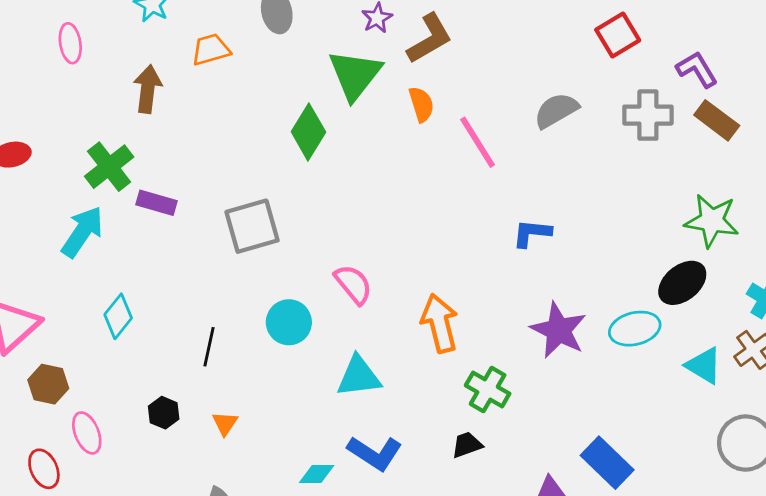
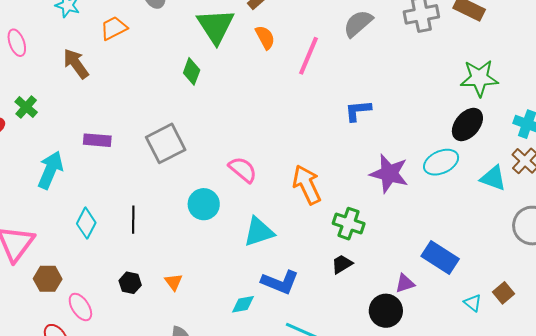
brown arrow: (148, 89) -> (76, 64), turned -32
green diamond: (308, 132) -> (192, 71), size x0.7
pink line: (478, 142) -> (309, 56), turned 66
green cross: (109, 167) -> (26, 107), moved, size x0.7
black line: (209, 347) -> (133, 220), moved

